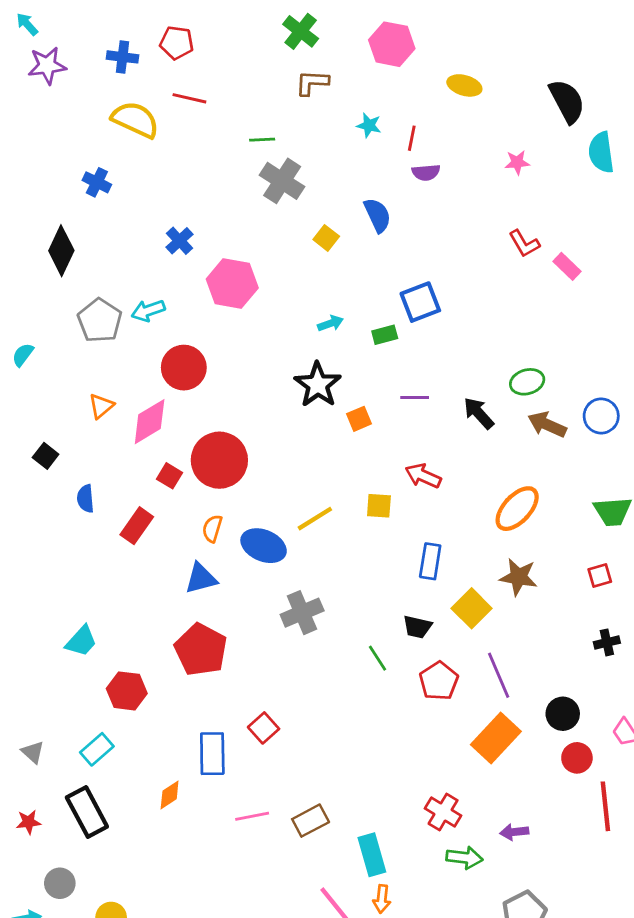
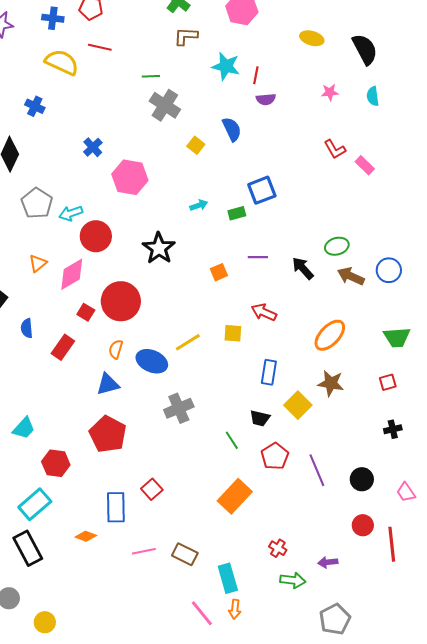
yellow ellipse: (464, 85) -> (312, 38), moved
cyan star: (369, 125) -> (226, 66), size x1.6
cyan semicircle: (601, 152) -> (373, 96), moved, size x0.7
cyan arrow: (148, 311) -> (71, 213), moved
black star: (318, 385) -> (159, 248), moved
purple line: (499, 675) -> (317, 470), moved
orange rectangle: (496, 738) -> (235, 496), moved
cyan rectangle: (97, 749) -> (35, 504), size x1.4
red circle: (577, 758) -> (363, 525), moved
orange diamond: (170, 795) -> (86, 536), turned 55
red cross: (443, 812) -> (278, 548), size x0.7
brown rectangle: (311, 821) -> (185, 554), turned 55

